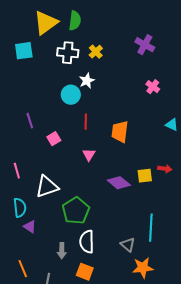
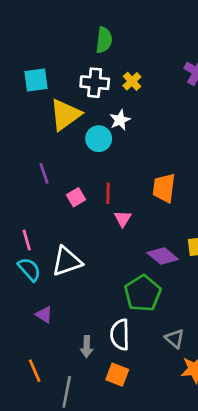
yellow triangle: (46, 23) -> (65, 115), moved
red line: (86, 122) -> (108, 193), moved
cyan semicircle: (20, 208) -> (29, 269), moved, turned -36
green pentagon: (76, 211) -> (143, 293), moved

